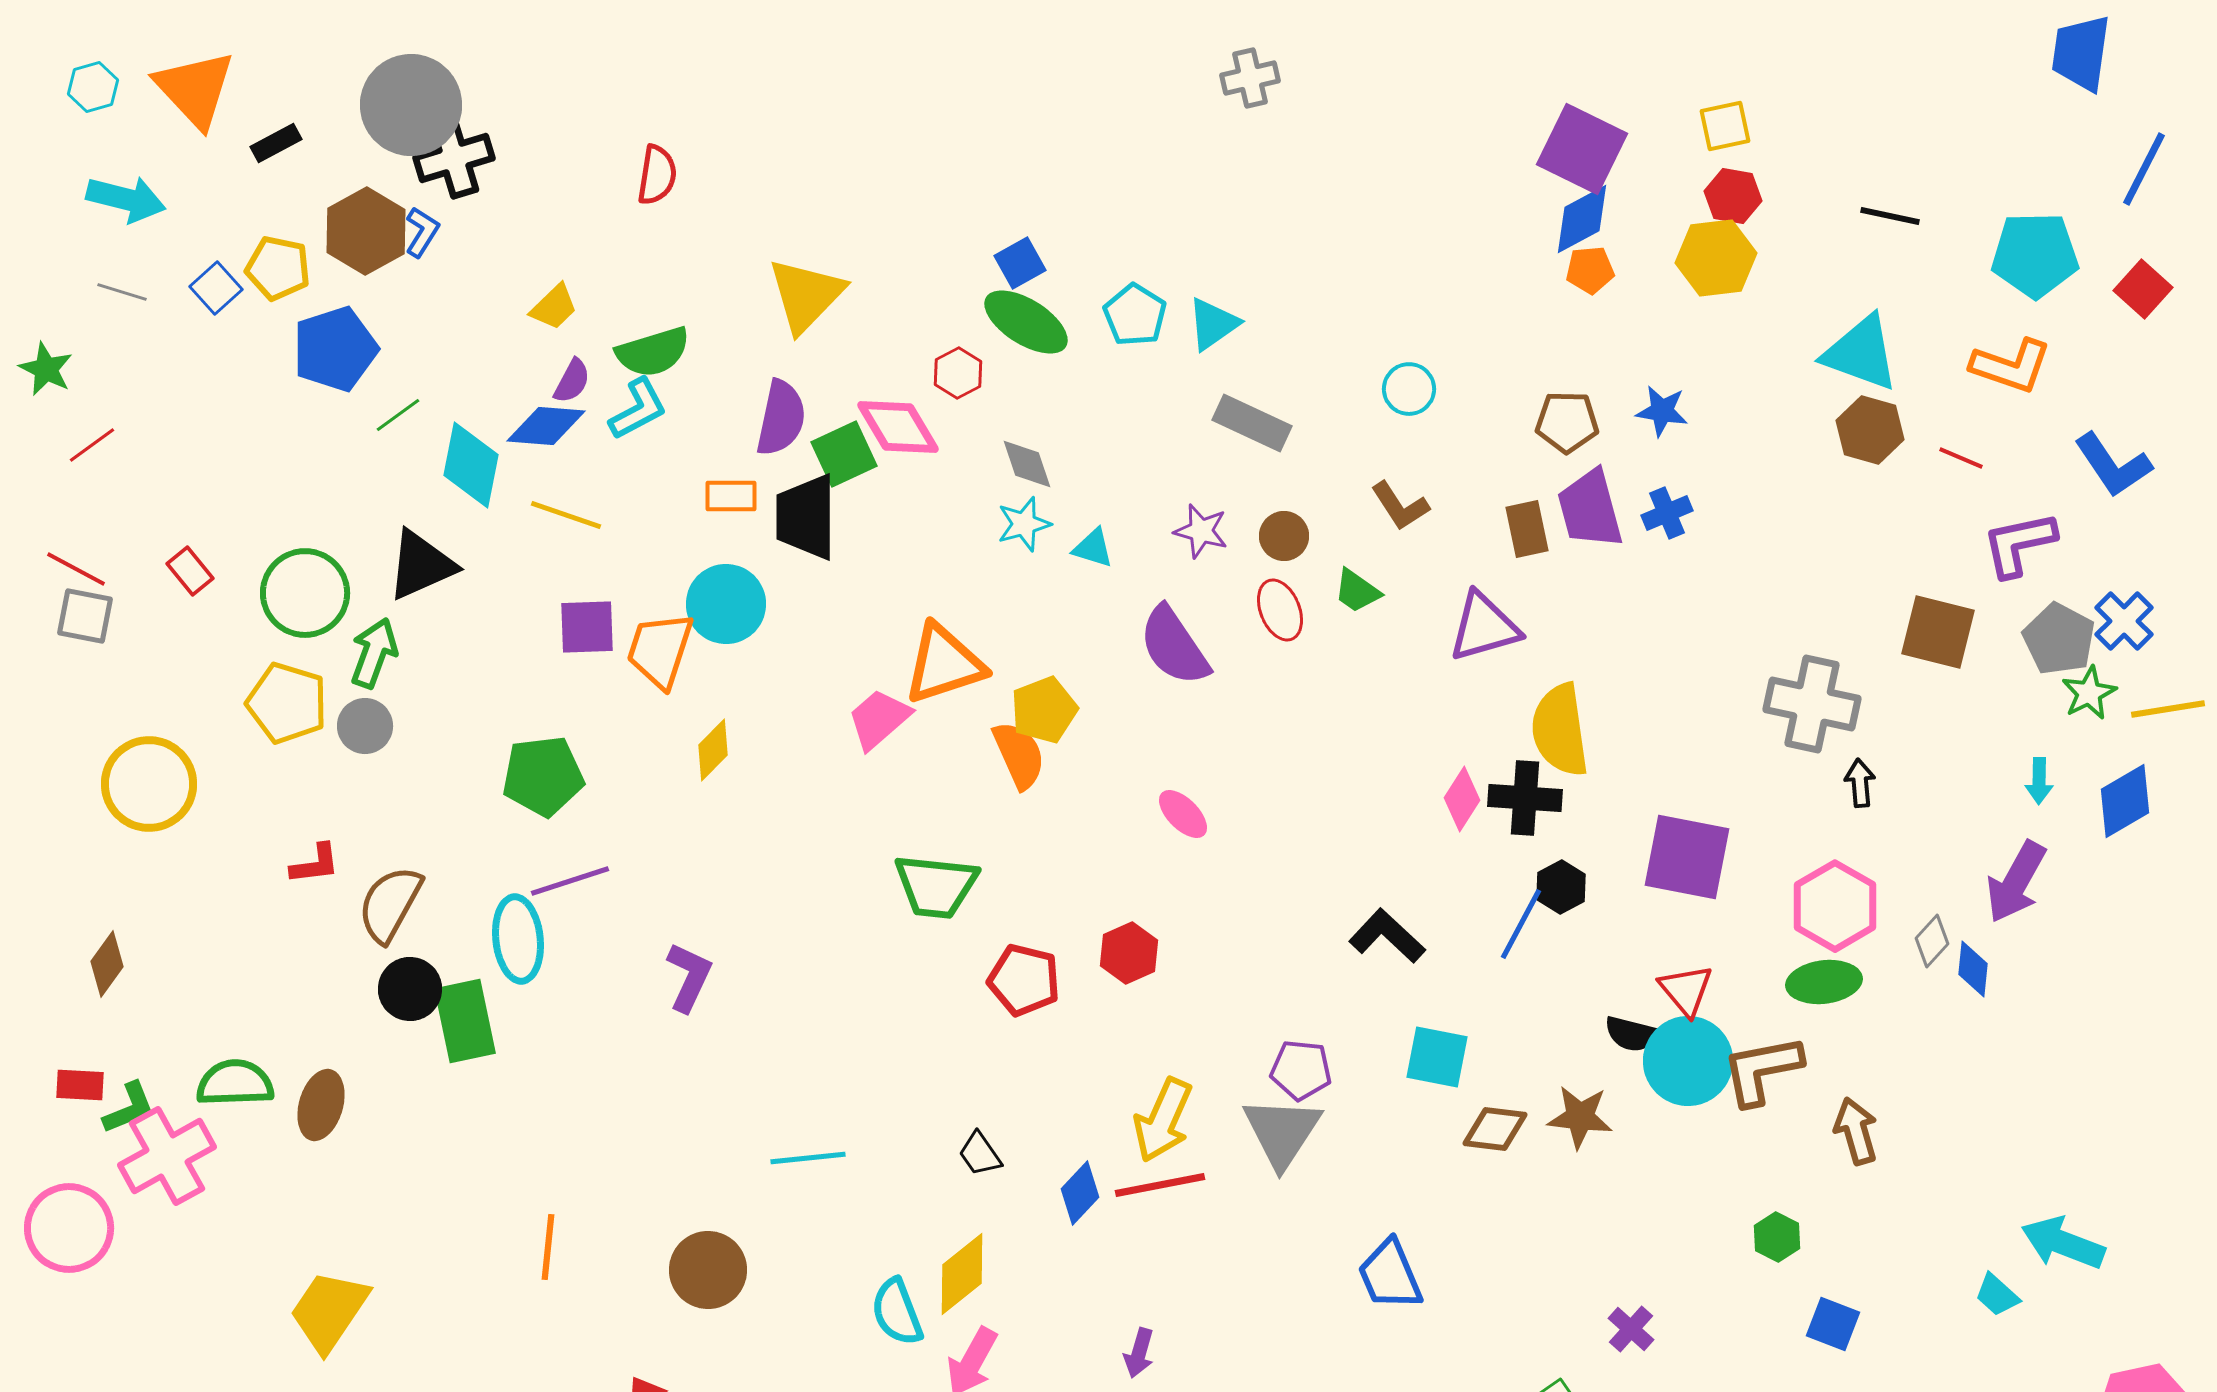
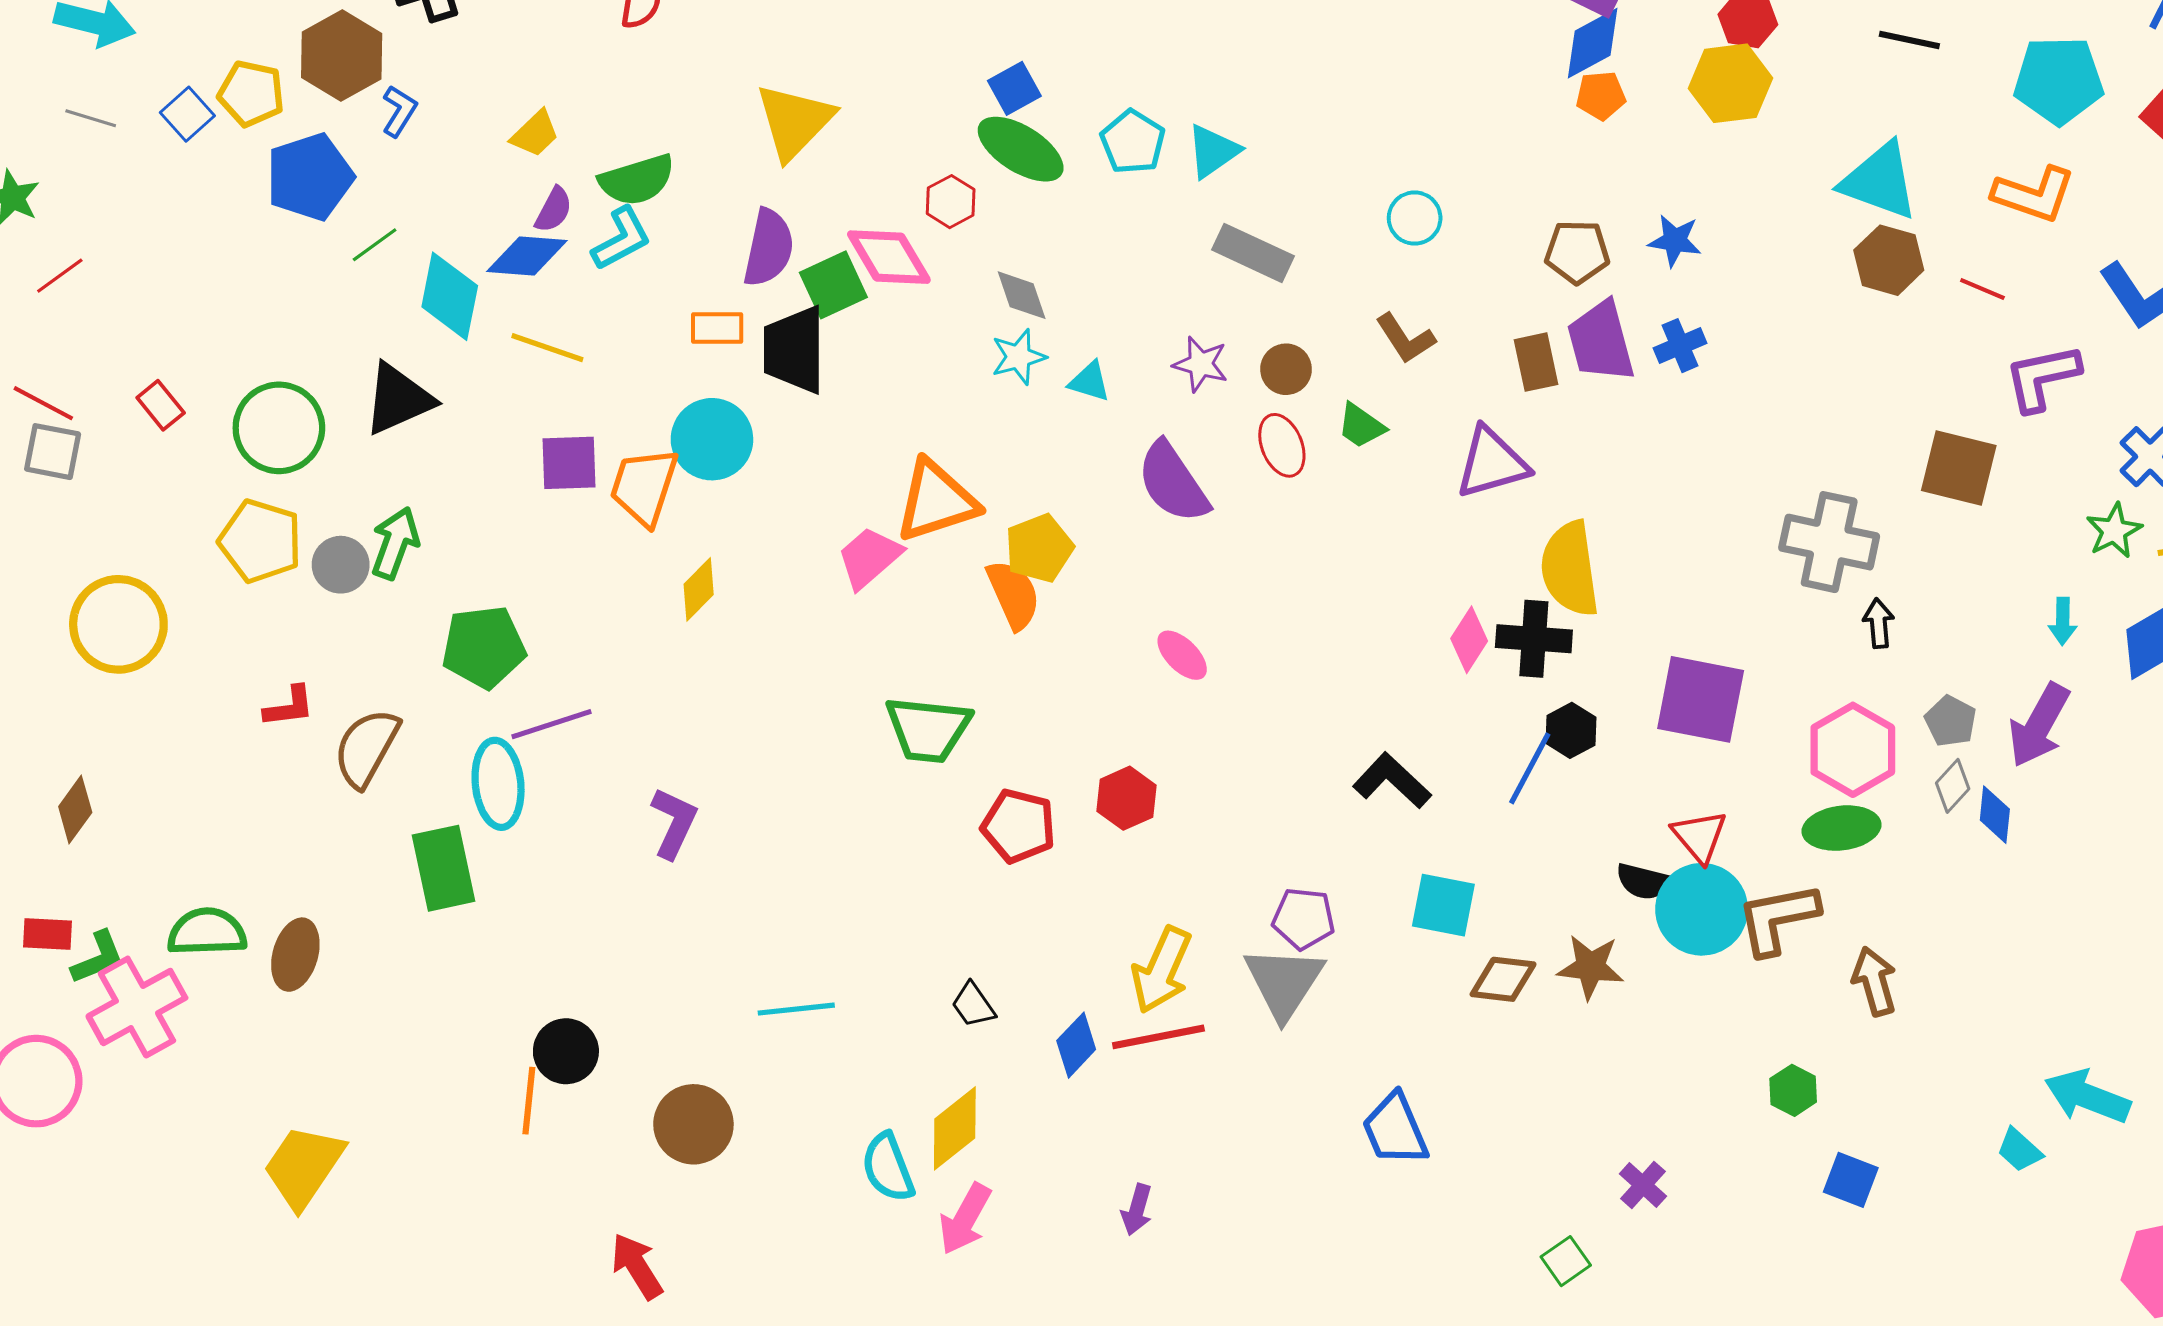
blue L-shape: (422, 232) -> (399, 111), moved
gray pentagon: (2059, 639) -> (1951, 721), moved, size x0.7
green arrow: (374, 653) -> (395, 543), moved
green pentagon: (543, 776) -> (484, 647), moved
black circle: (410, 989) -> (566, 1051), moved

